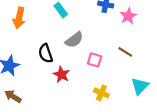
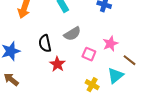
pink star: (128, 16) -> (110, 44), moved
brown line: (125, 52) -> (129, 60), moved
cyan triangle: (140, 86) -> (115, 76), moved

